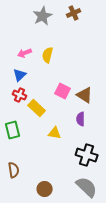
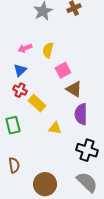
pink square: (63, 91) -> (63, 70), moved, turned 35
brown triangle: (85, 95) -> (74, 89), moved
purple semicircle: (81, 119) -> (81, 114), size x1.5
brown circle: (45, 189) -> (45, 184), size x1.5

